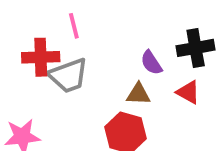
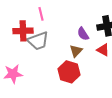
brown triangle: (138, 94) -> (76, 51), turned -48

